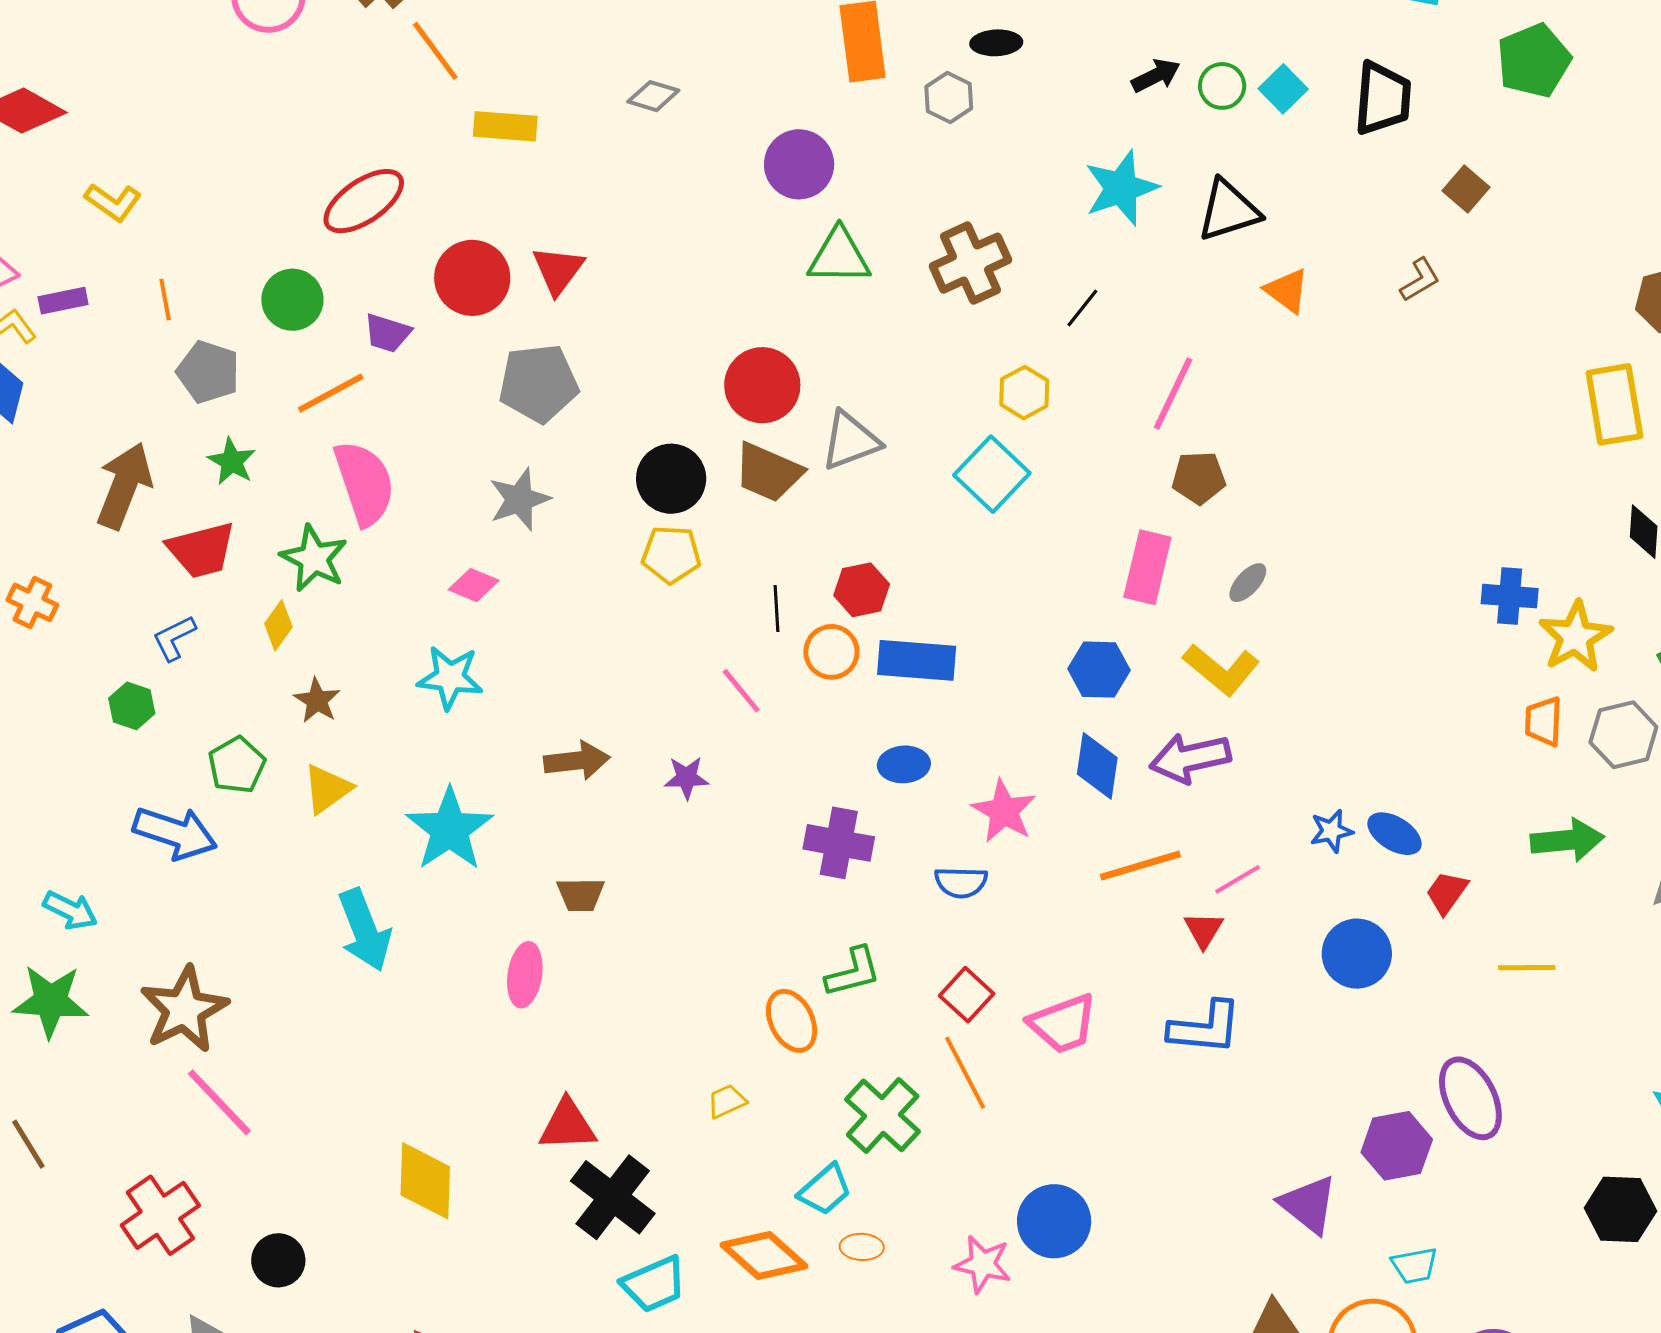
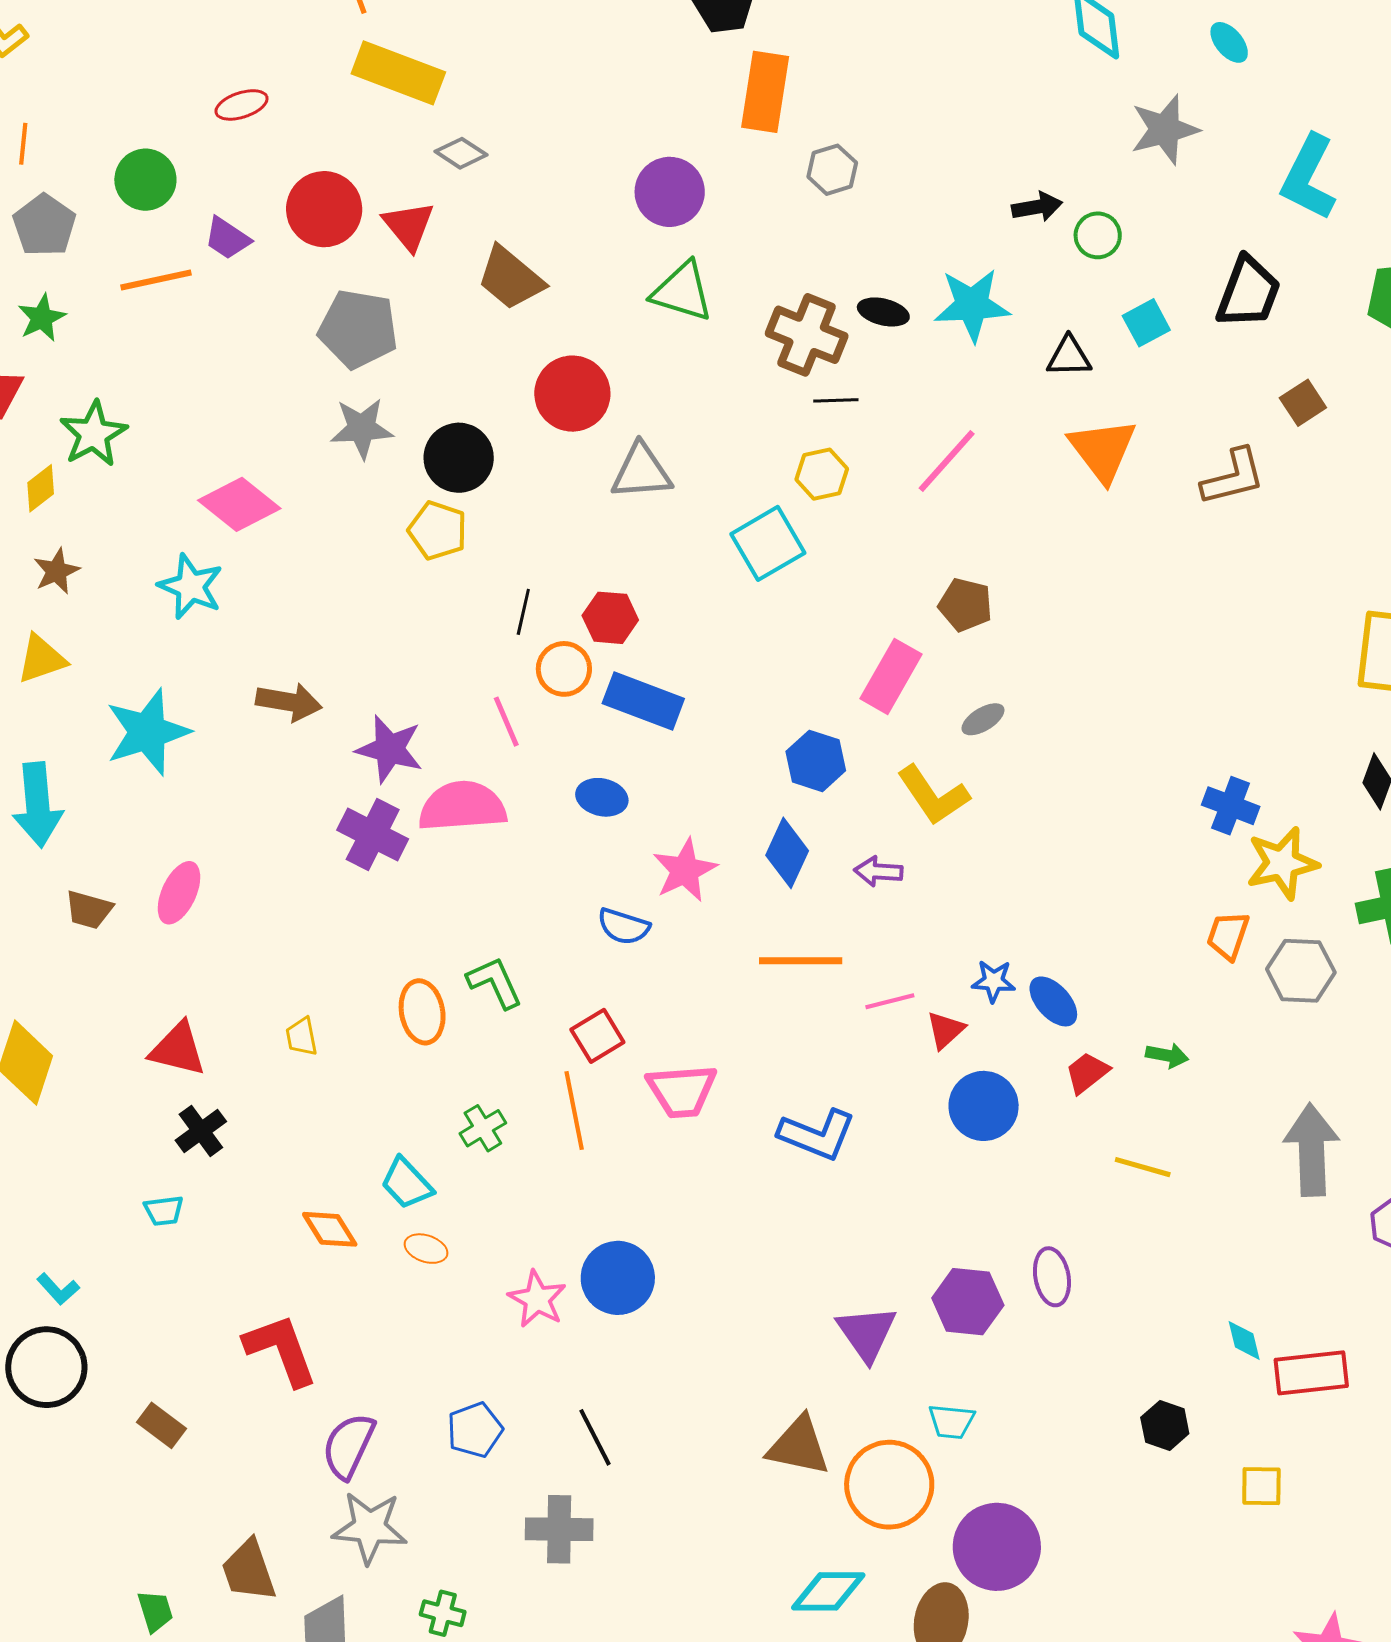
black ellipse: (996, 43) -> (883, 312), moved
cyan square: (1283, 89) -> (1146, 323), moved
gray diamond: (653, 96) -> (461, 153), moved
yellow rectangle: (505, 126) -> (398, 73), size x1.4
red ellipse: (364, 201) -> (241, 105), size x0.6
black triangle: (1229, 210) -> (1069, 357), size x0.7
brown cross: (971, 263) -> (807, 335), turned 30
red triangle: (558, 270) -> (409, 226), turned -32
brown L-shape: (1420, 280) -> (1233, 477), size x1.5
orange triangle: (1287, 291) -> (1103, 450), size x1.5
black line: (1082, 308) -> (836, 400), moved, turned 33
pink line: (1173, 394) -> (947, 461), moved
brown trapezoid: (768, 472) -> (510, 278), moved
pink semicircle: (364, 483) -> (462, 806), moved, turned -92
gray star: (519, 499) -> (362, 428), moved
pink diamond: (474, 585) -> (239, 504), size x1.6
pink line: (741, 691) -> (506, 722), moved
purple arrow: (1190, 758) -> (878, 871), size x0.6
purple star: (686, 778) -> (389, 749), size x1.5
green arrow: (1567, 840) -> (1167, 1055), moved, size x0.6
purple cross: (839, 843) -> (373, 835), moved
brown trapezoid: (581, 895) -> (89, 910), moved
red triangle: (1204, 930) -> (945, 1030), moved
green L-shape: (853, 972) -> (495, 982), turned -116
purple ellipse: (1470, 1098) -> (1052, 1277), size x0.7
yellow trapezoid: (727, 1101) -> (302, 1037), moved, turned -93
green cross: (883, 1115) -> (483, 1128), size x0.6
cyan trapezoid: (825, 1190) -> (407, 1183), turned 72
black cross: (613, 1197) -> (201, 1131), size x0.6
black hexagon: (1621, 1209) -> (1165, 1425), size x0.7
orange diamond: (764, 1256) -> (330, 1229), size x0.7
cyan trapezoid: (654, 1284) -> (164, 1211), moved, size x0.6

